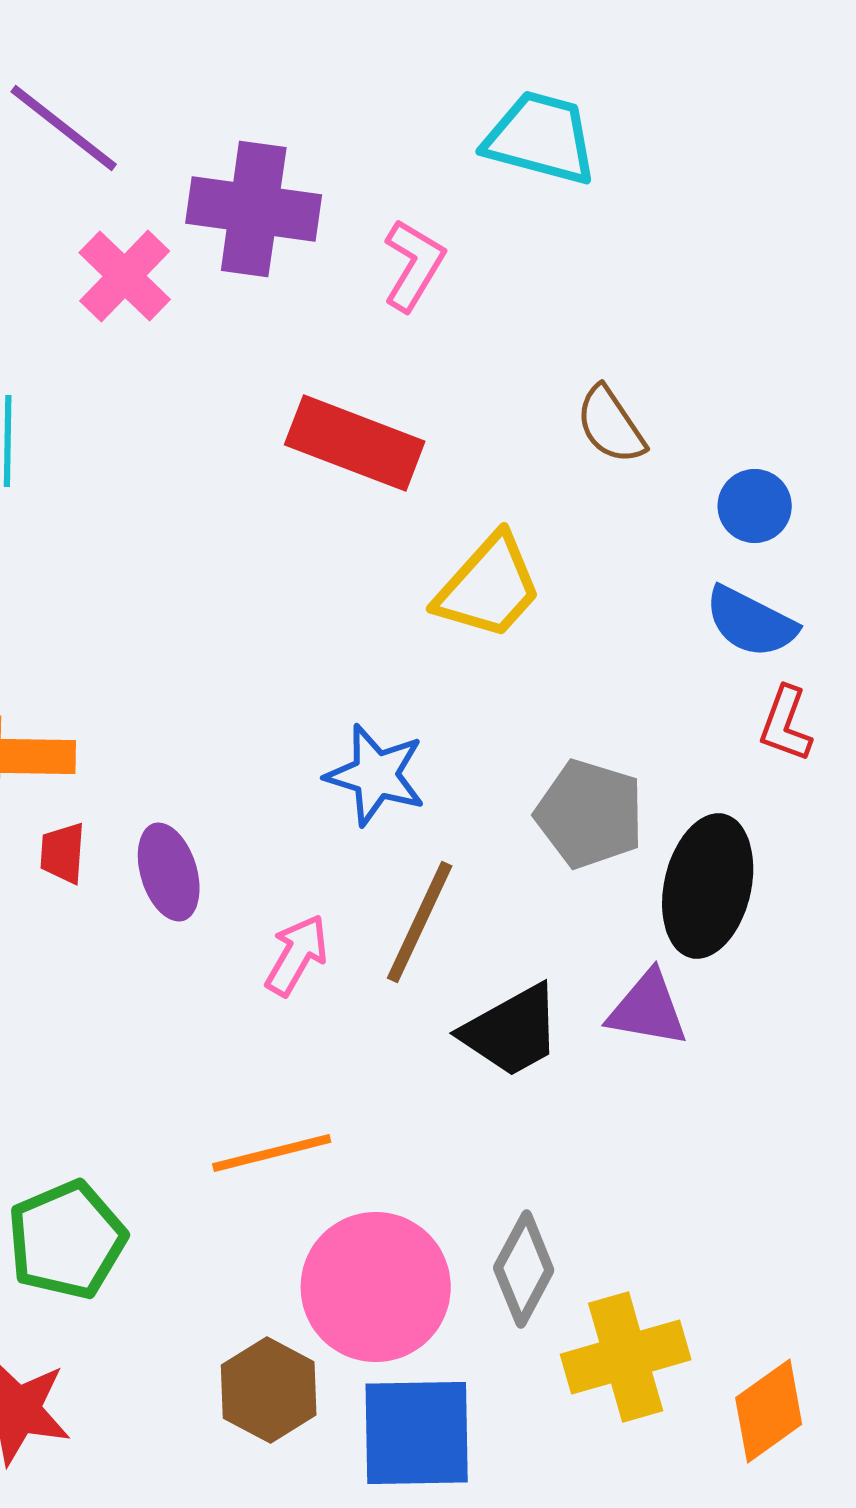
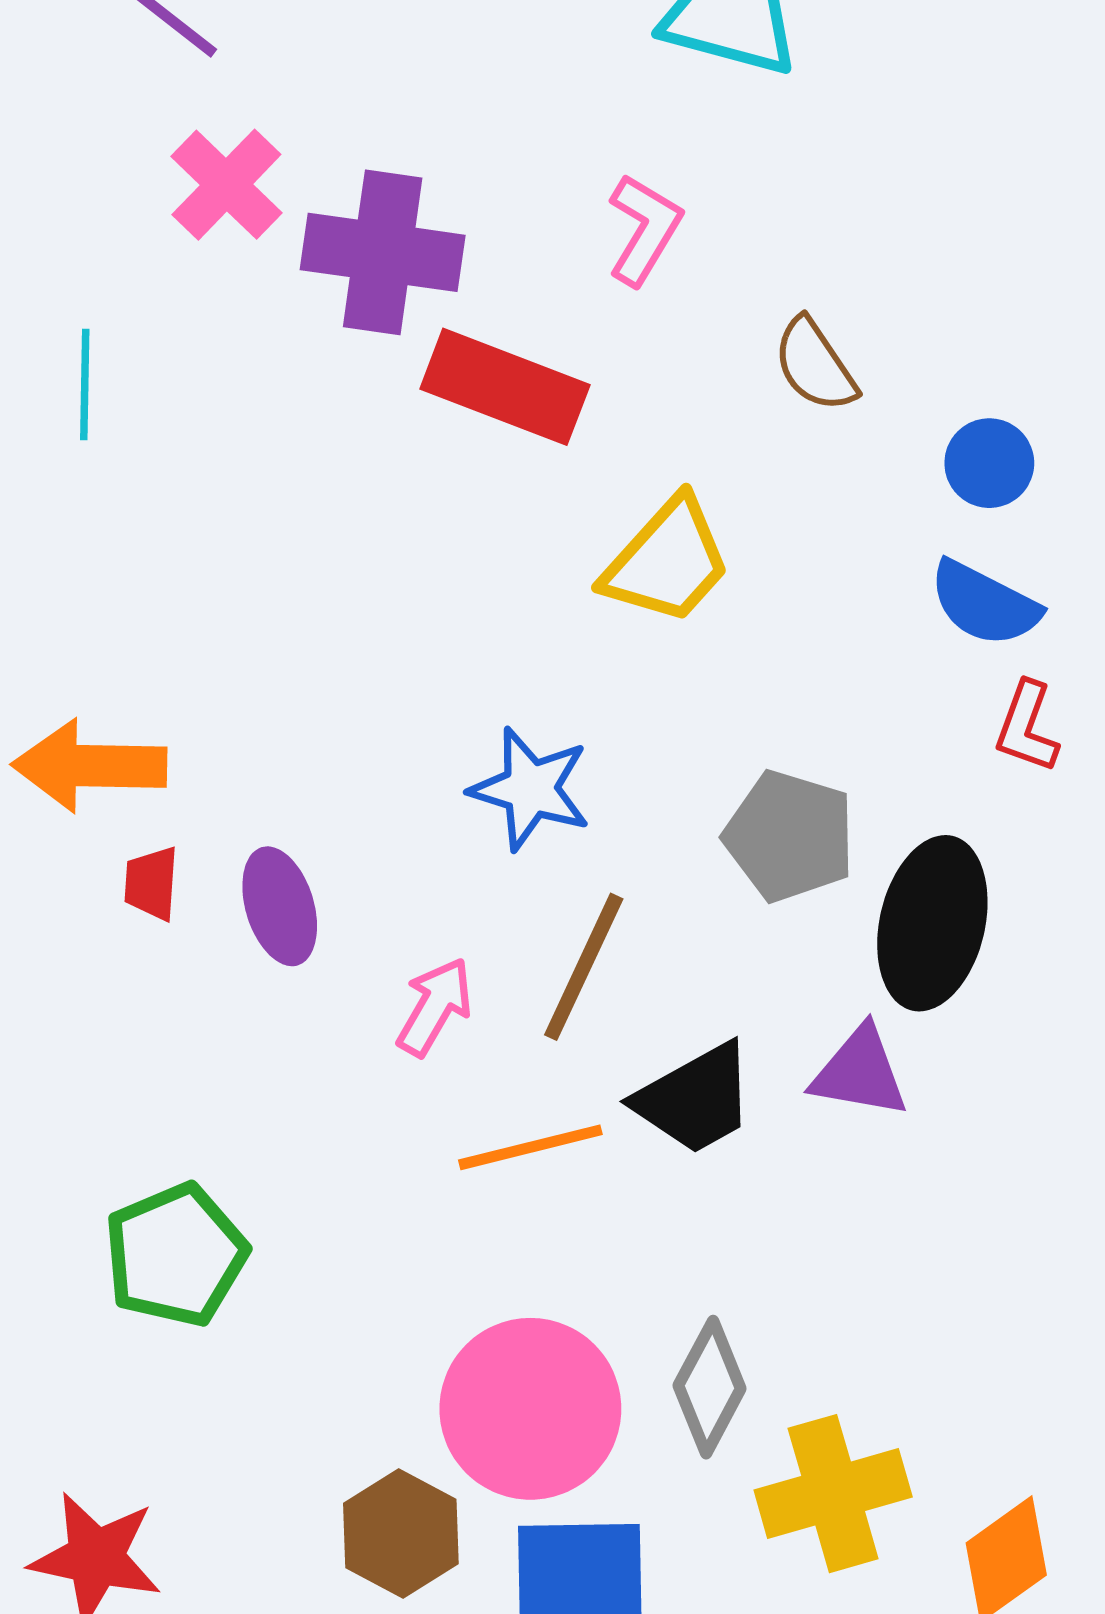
purple cross: (254, 209) -> (383, 252), moved
pink L-shape: (414, 265) -> (644, 229), moved
orange line: (272, 1153) -> (530, 1147), moved
green pentagon: (67, 1240) -> (176, 1255), moved

